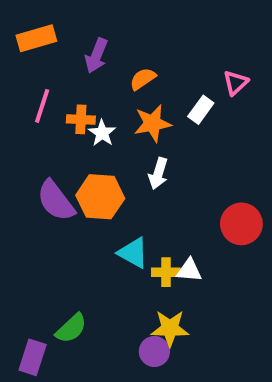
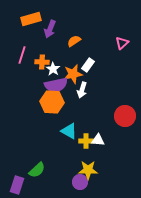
orange rectangle: (36, 38) -> (31, 19), moved
white rectangle: (201, 110) -> (88, 65), moved
orange star: (152, 123) -> (73, 74), moved
purple semicircle: (56, 201) -> (56, 85), moved, turned -65

